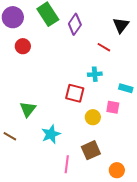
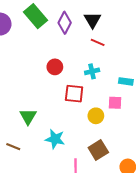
black triangle: (121, 25) -> (93, 20), moved
red circle: (23, 46) -> (55, 67), moved
cyan star: (51, 134) -> (55, 139), turned -30

